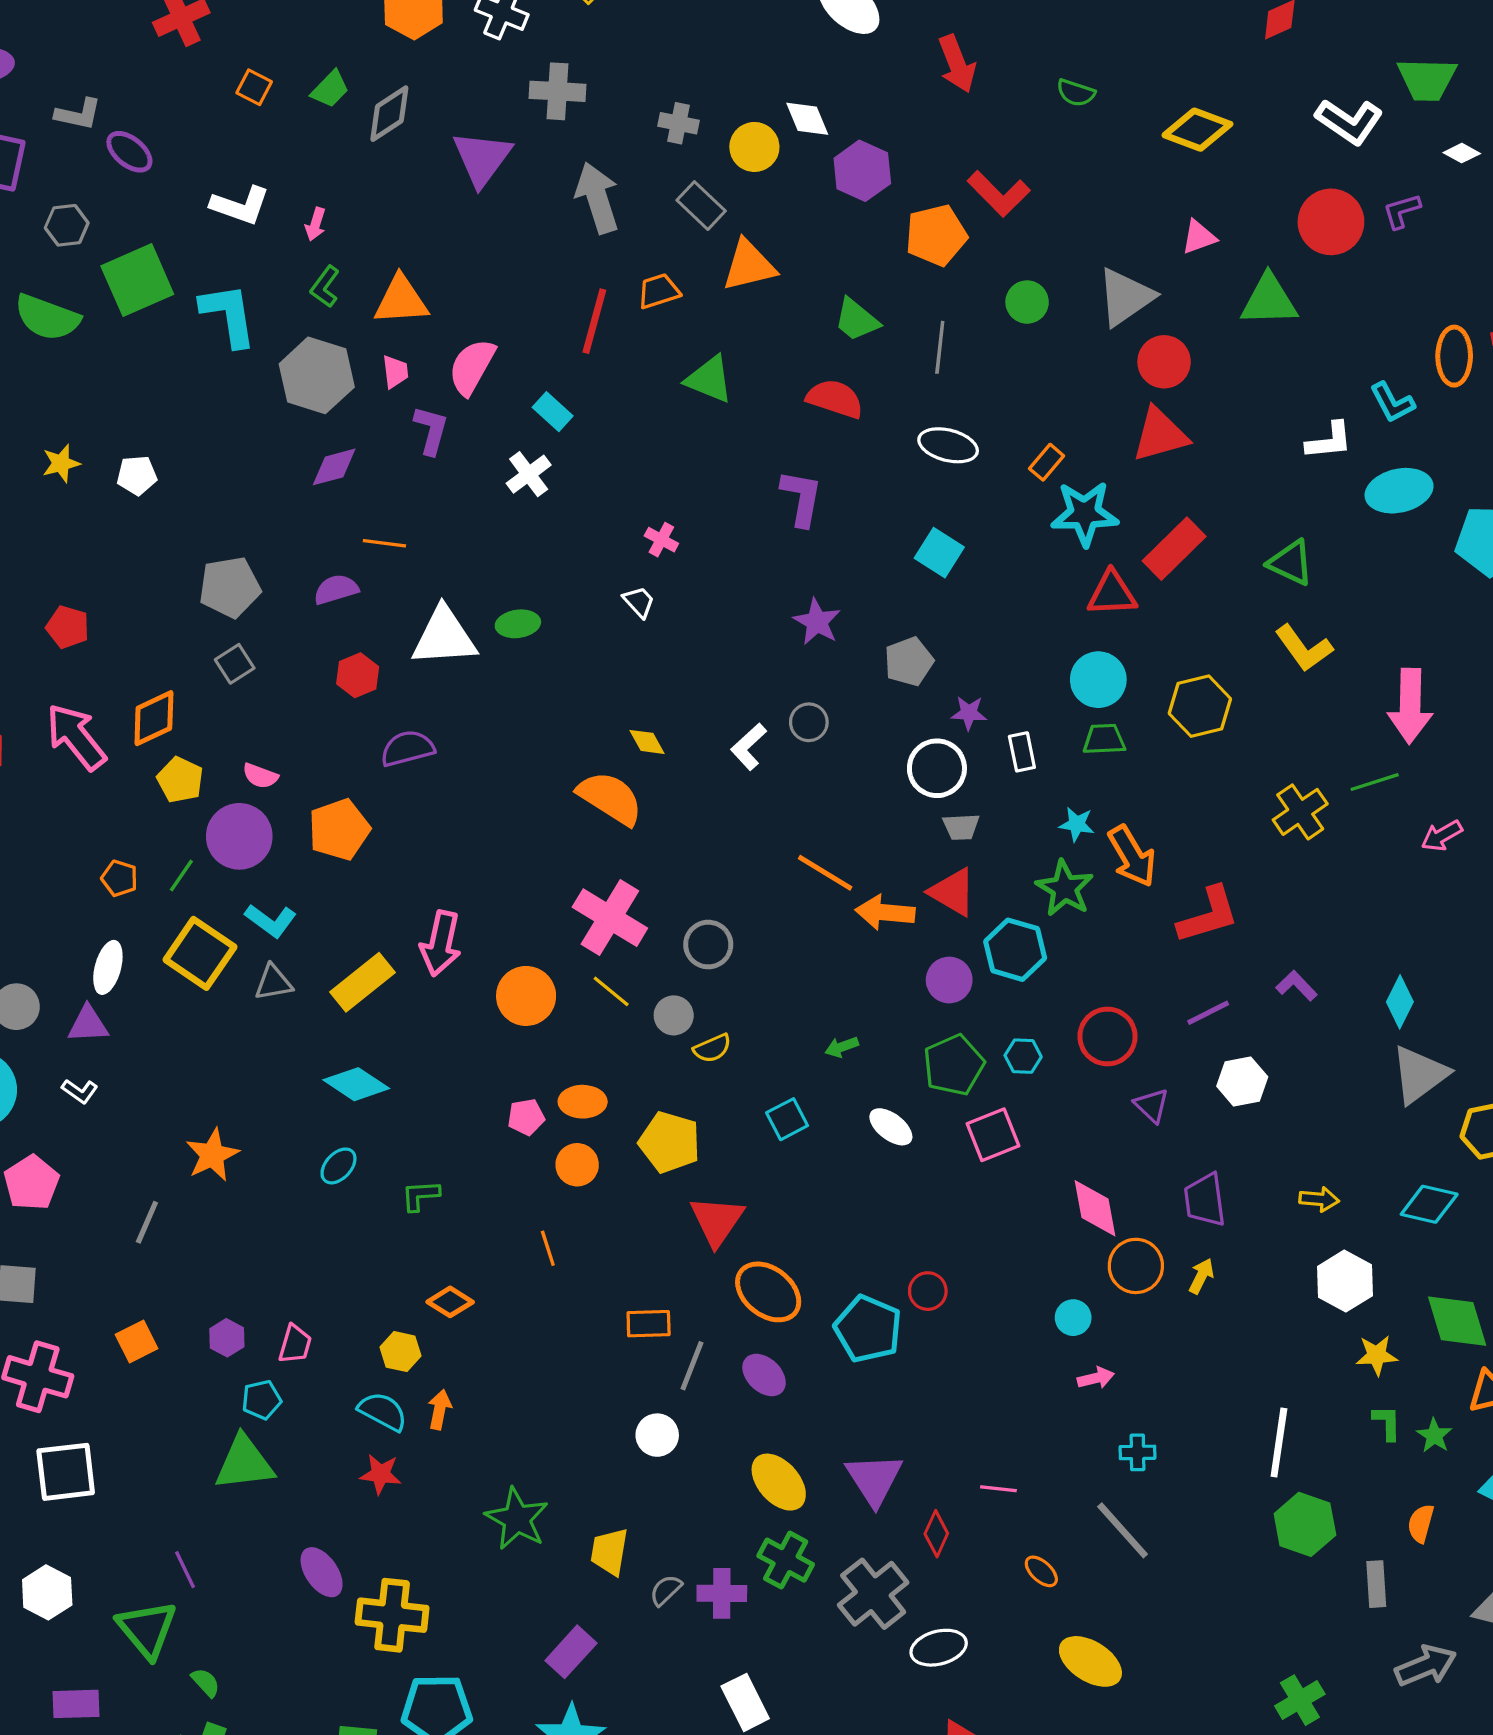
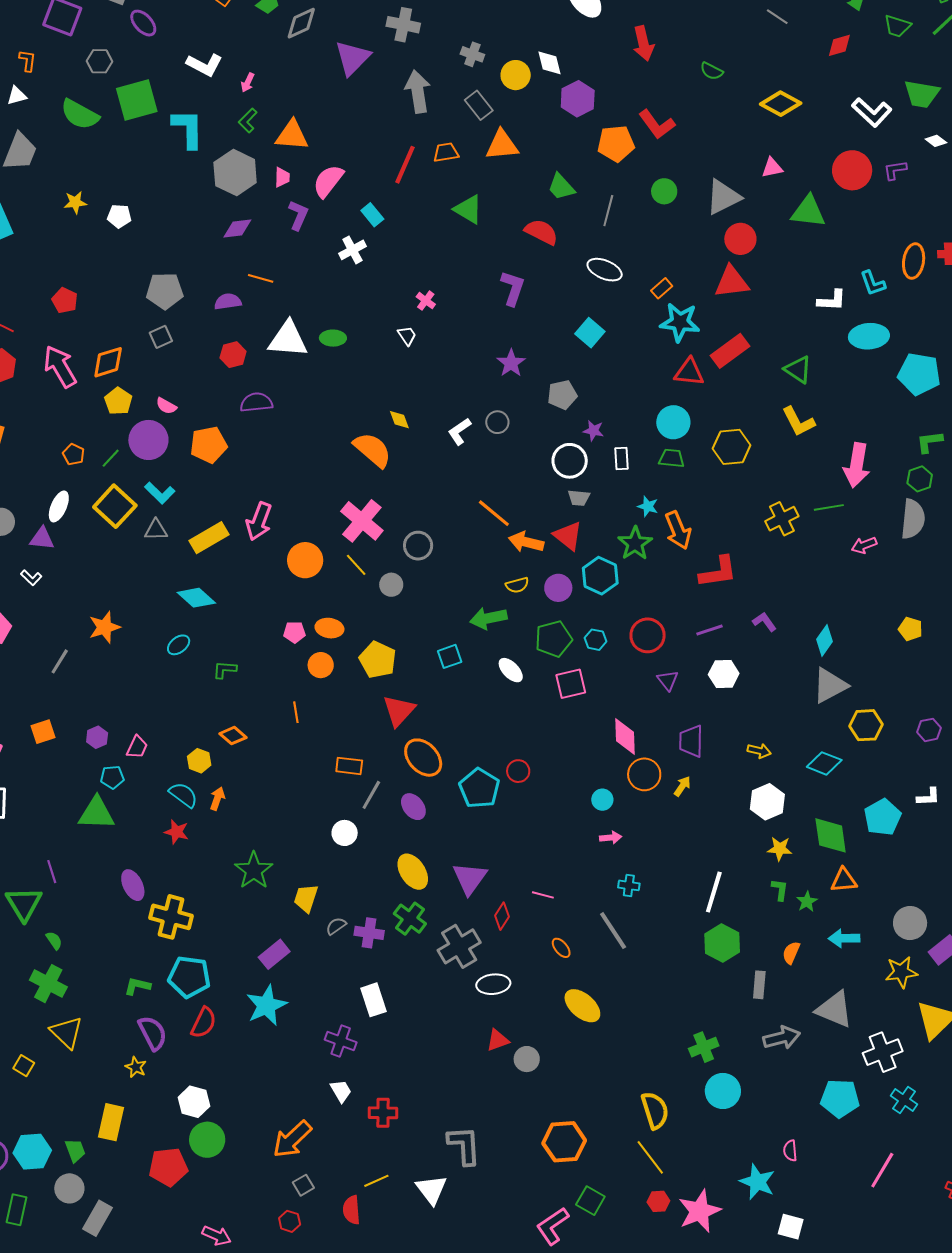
green arrow: (842, 1047) -> (488, 618), size x1.8
yellow semicircle: (712, 1048) -> (517, 585), moved

